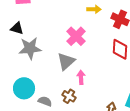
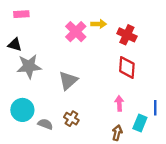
pink cross: (76, 36) -> (76, 32), moved
pink arrow: (81, 77) -> (119, 103), moved

